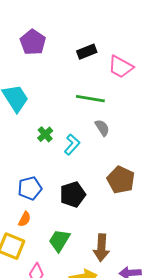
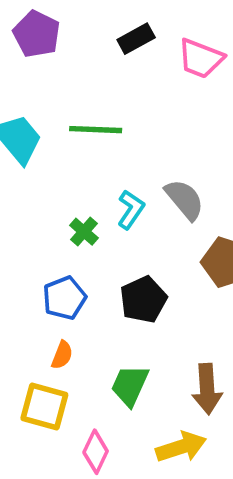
green line: (90, 99) -> (96, 130), moved
gray semicircle: (102, 128) -> (184, 199), moved, size x1.4
green cross: (45, 134) -> (84, 232), moved

